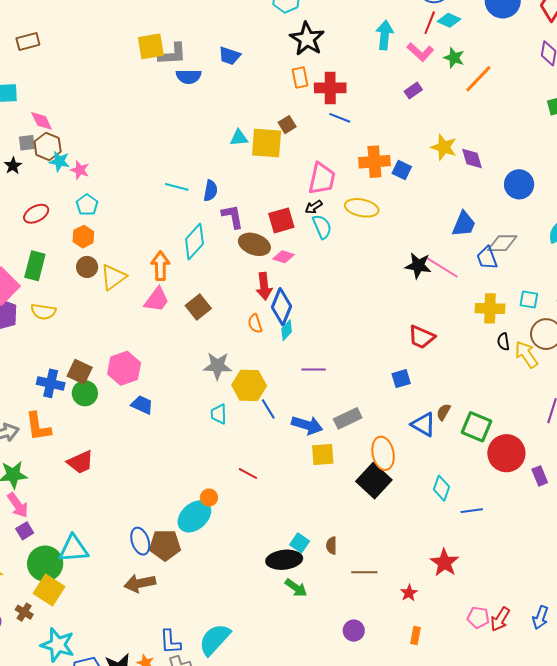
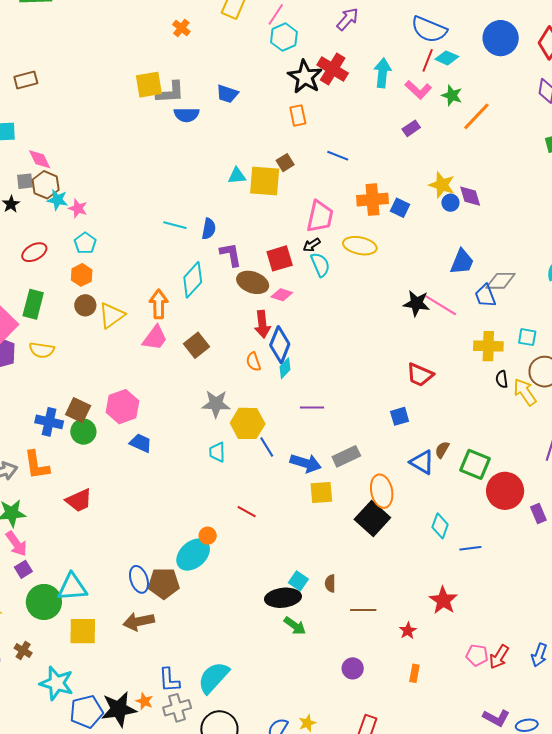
red cross: (330, 88) -> (333, 69), moved, turned 32
blue circle: (519, 184) -> (450, 203), moved, size x0.6
yellow square: (49, 590) -> (83, 631), moved, turned -32

